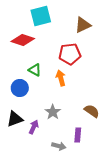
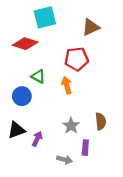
brown semicircle: (92, 111) -> (101, 121), turned 49
gray star: (53, 112) -> (71, 126), moved

